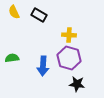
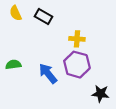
blue arrow: (43, 66) -> (48, 73), turned 138
black star: (77, 84) -> (100, 94), moved

